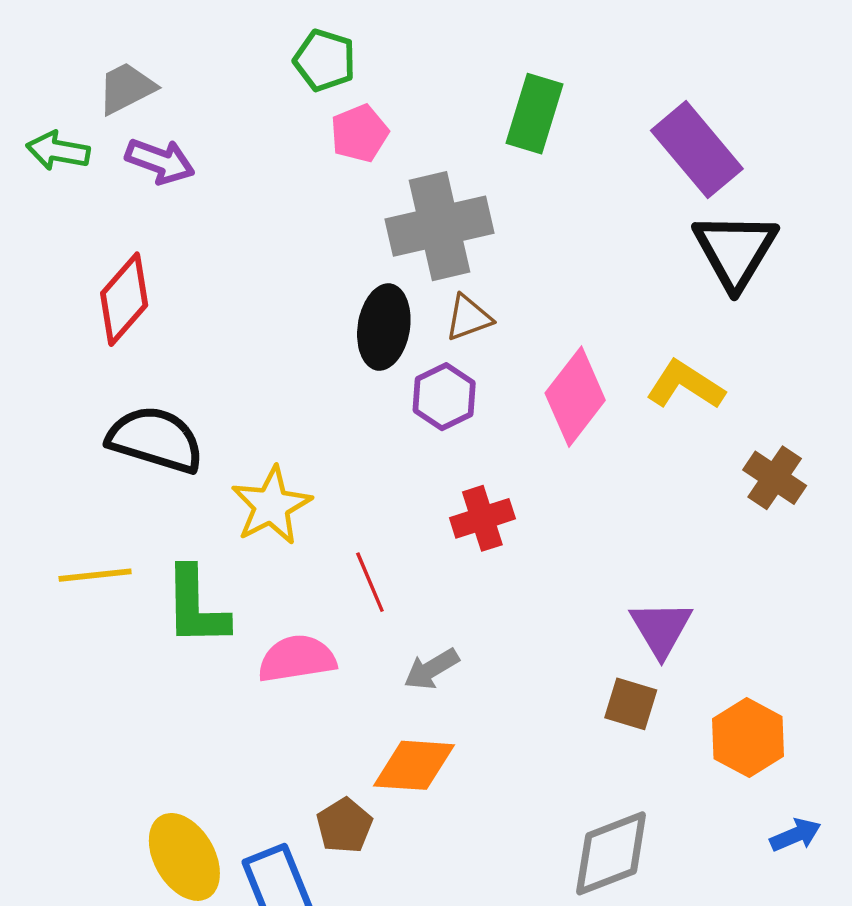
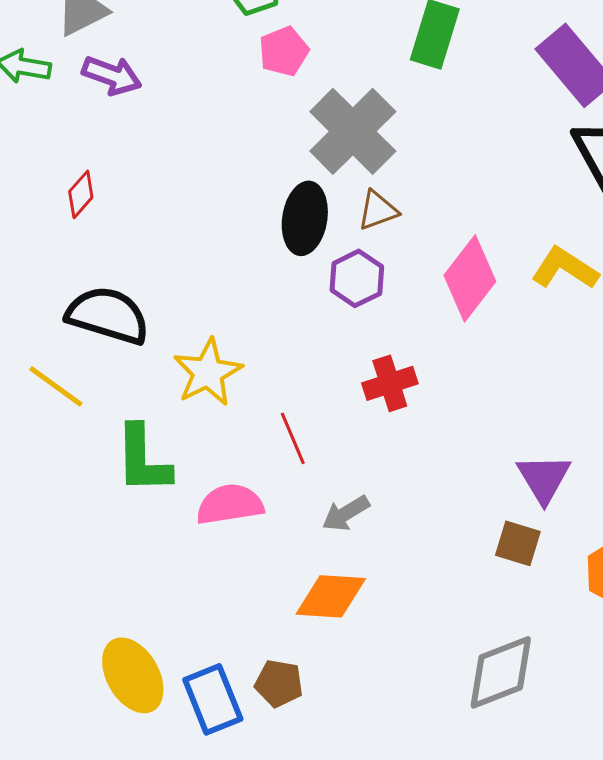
gray cross: (439, 226) -> (353, 131), turned -32
red diamond: (124, 299) -> (81, 194), size x0.6
yellow line: (95, 575) -> (56, 386), moved, turned 42
brown pentagon: (344, 826) -> (279, 683), moved, turned -30

